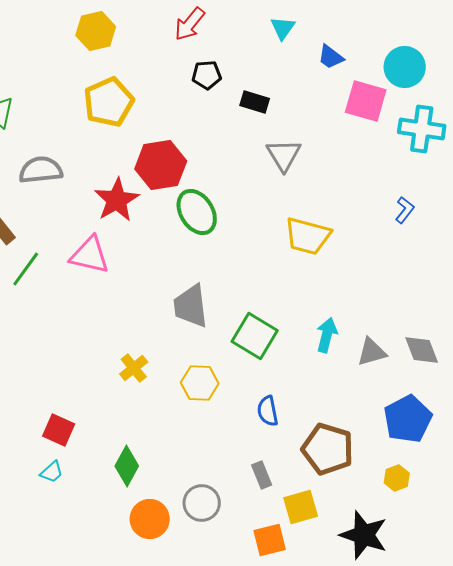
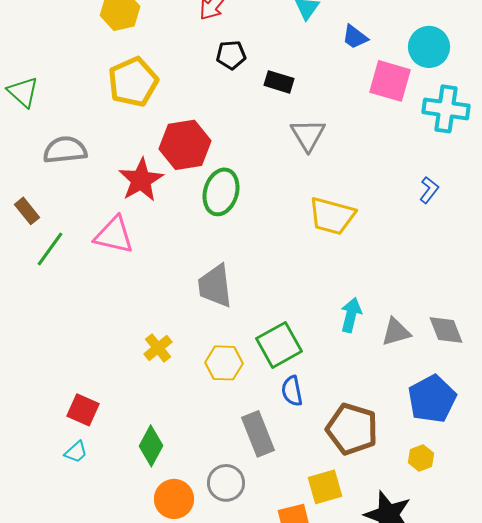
green ellipse: (197, 212) -> (221, 192), turned 48
green square: (255, 336) -> (279, 345), moved, turned 30
gray rectangle: (262, 475) -> (258, 434), moved, size x1.6

